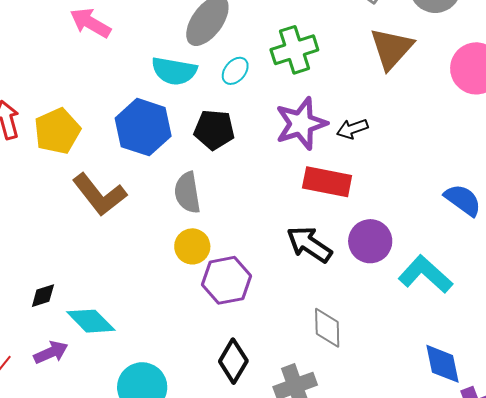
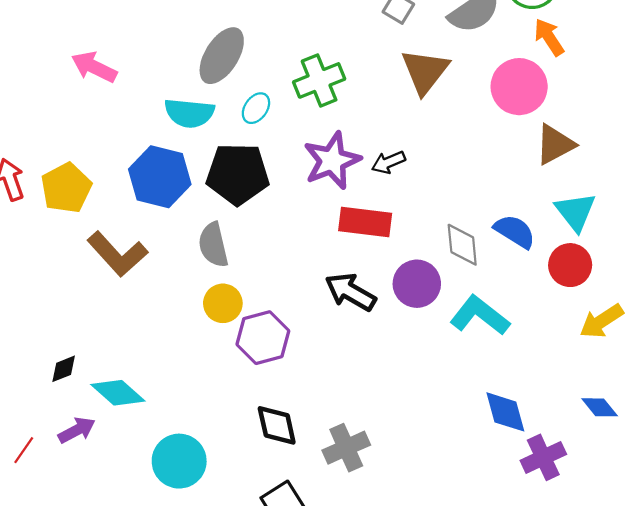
black pentagon: (214, 130) -> (238, 174), size x1.4
gray diamond: (327, 328) -> (462, 245), moved
black diamond: (233, 361) -> (277, 425), turned -39

